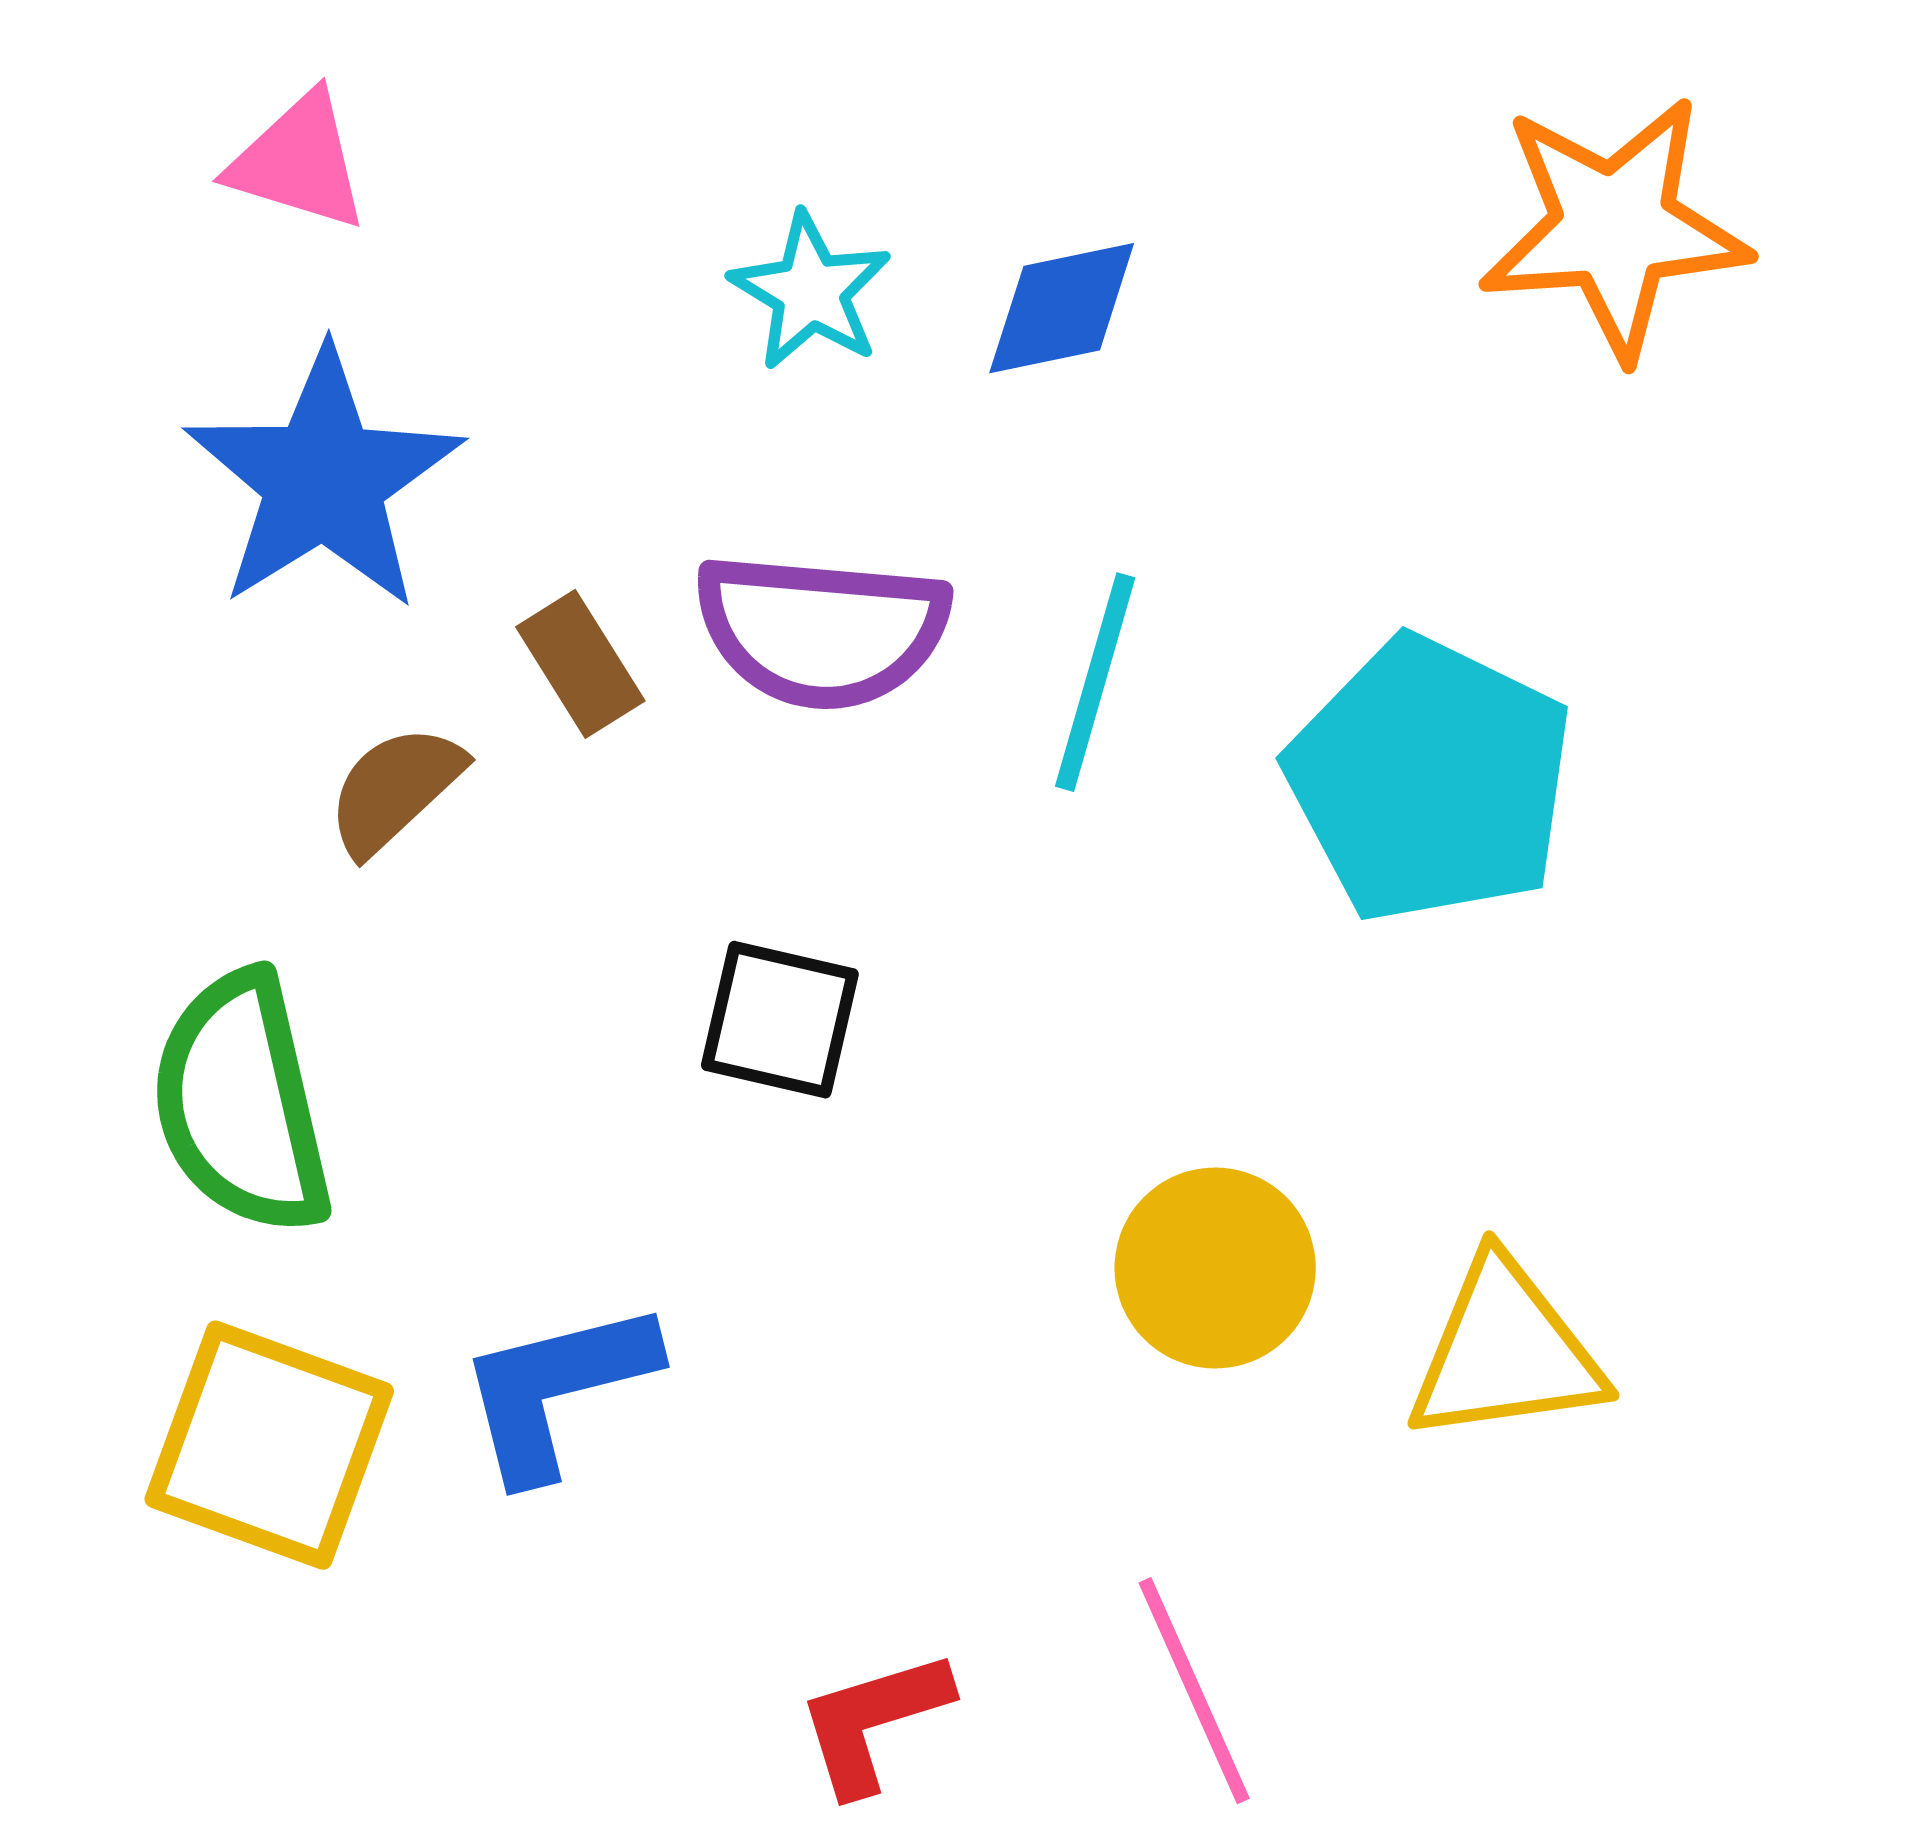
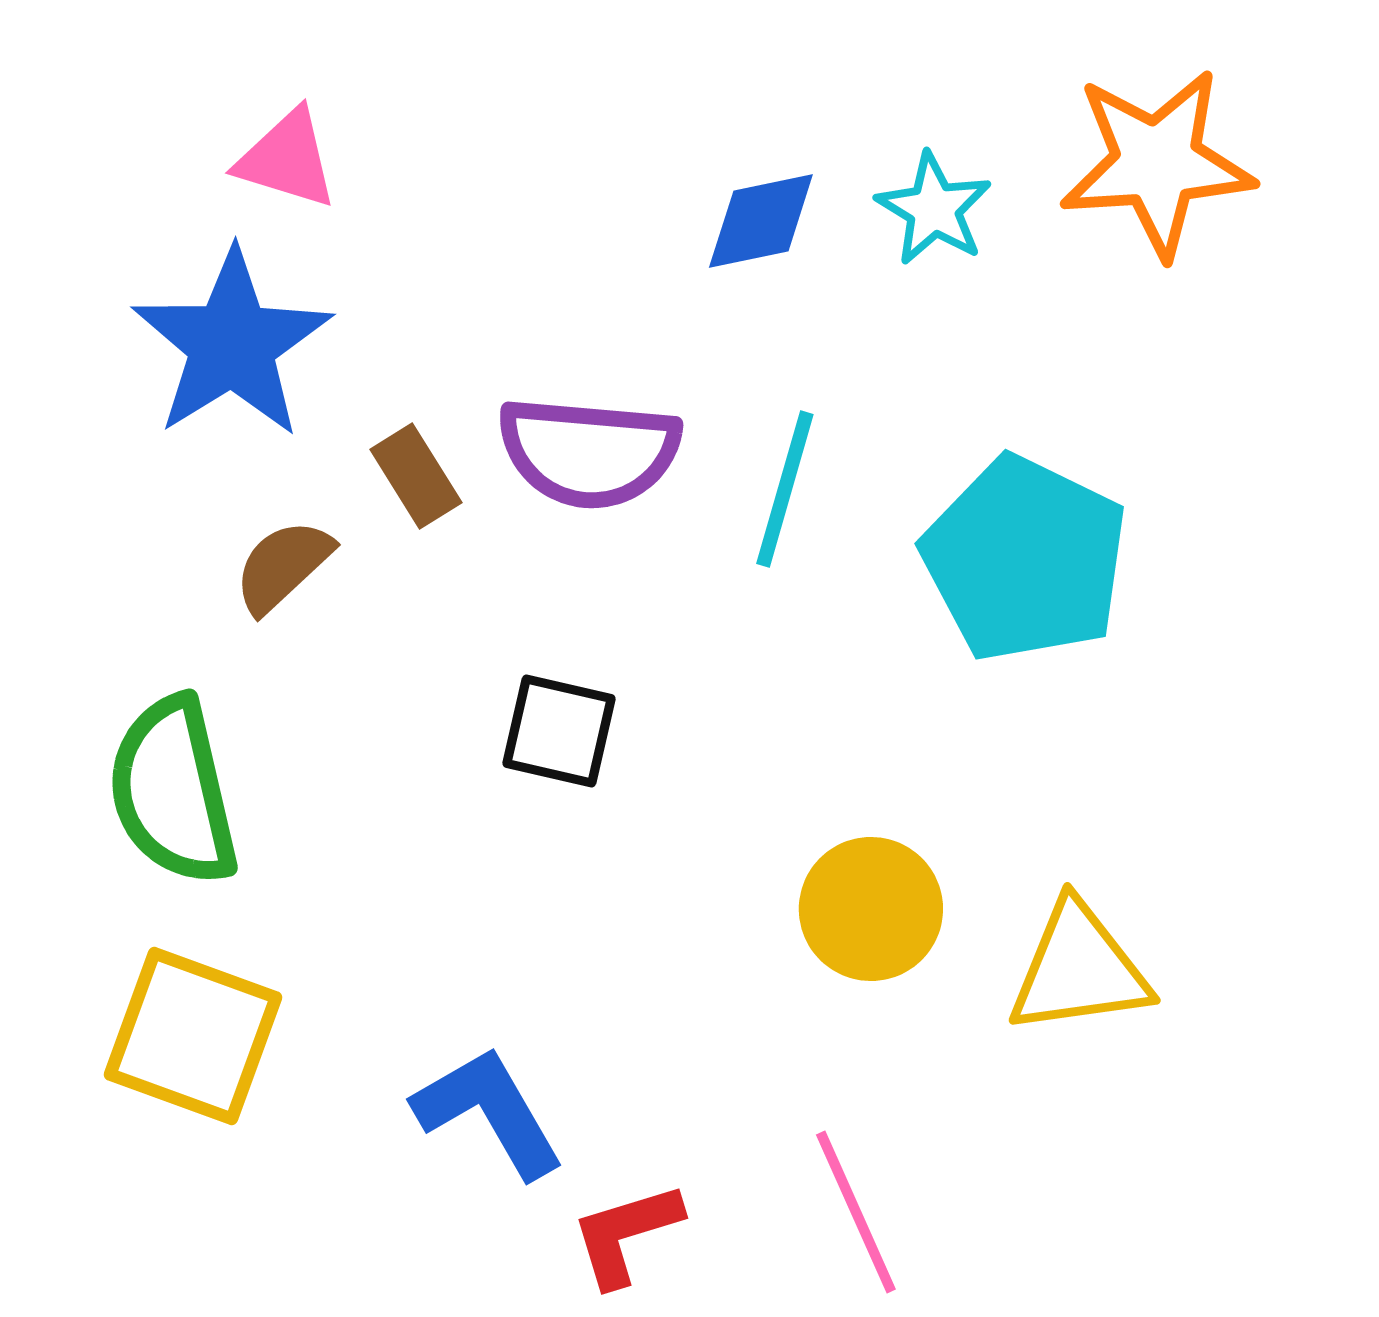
pink triangle: (299, 162) -> (287, 159), moved
cyan star: (811, 291) -> (934, 209), moved
blue L-shape: (557, 1389) -> (489, 1112), moved, turned 74

